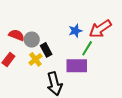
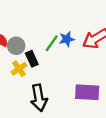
green line: (87, 48) -> (52, 43), moved
purple rectangle: (77, 66) -> (87, 92), moved

